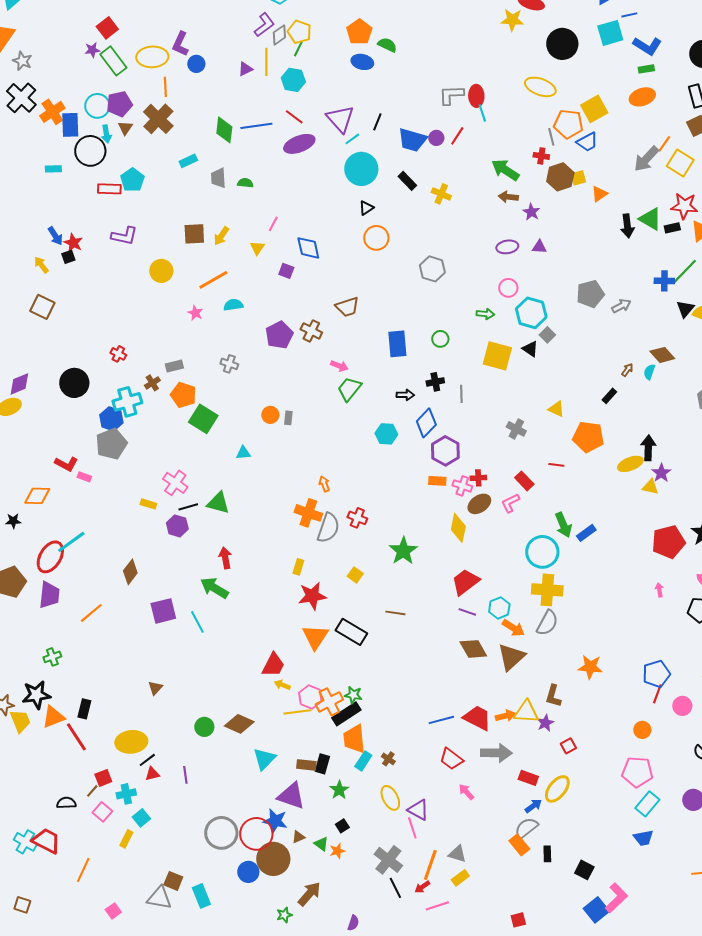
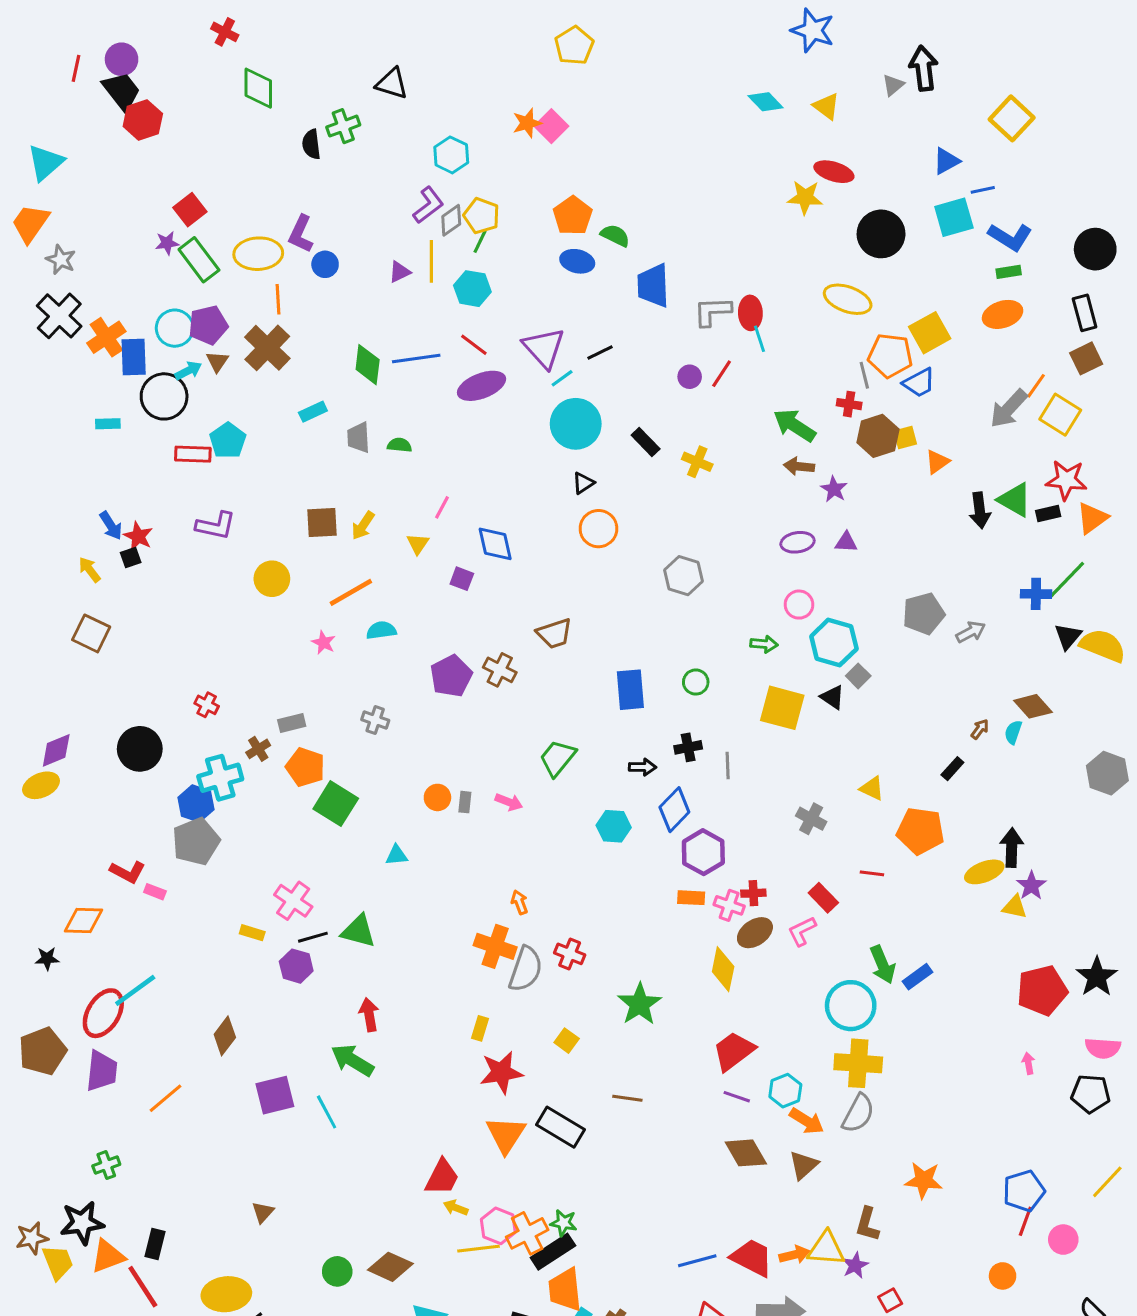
black line: (377, 122) -> (600, 352), turned 42
cyan arrow: (106, 134) -> (188, 371), turned -108
blue trapezoid: (412, 140) -> (653, 286), moved, turned 72
pink arrow: (339, 366) -> (509, 802), moved
brown triangle: (511, 657) -> (804, 1165), size x0.7

